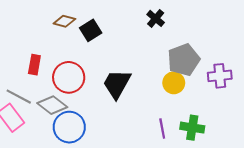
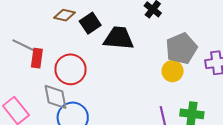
black trapezoid: (117, 84) -> (119, 38), moved, turned 68
gray line: (19, 97) -> (24, 46), moved
gray diamond: (52, 105) -> (55, 97), turned 44

